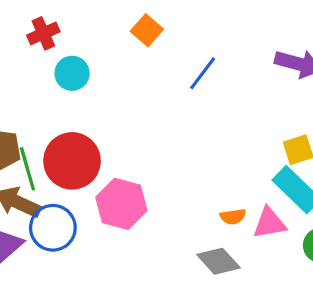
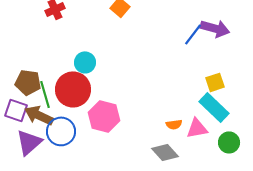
cyan circle: (72, 73) -> (85, 62), moved
blue line: (203, 73) -> (193, 34), moved

